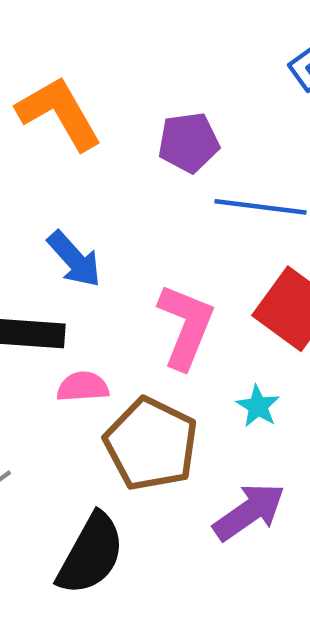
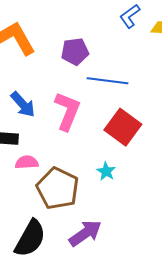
pink L-shape: (186, 326) -> (67, 111), moved
purple arrow: (249, 512) -> (85, 233), moved

